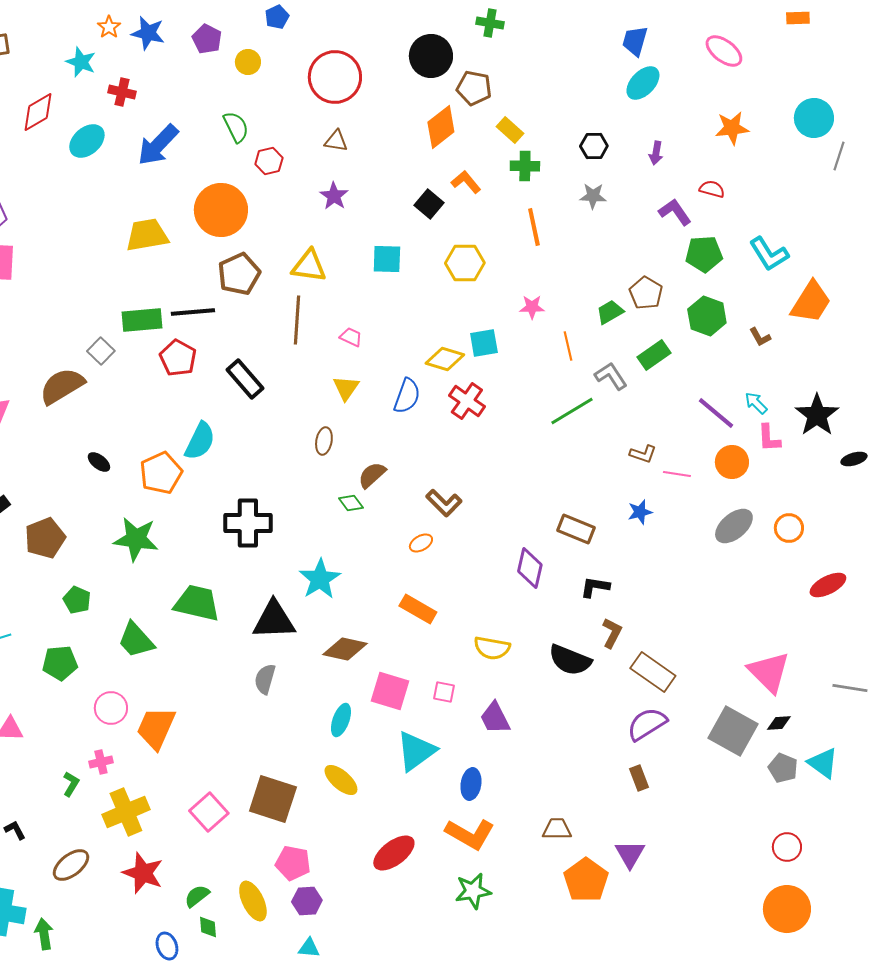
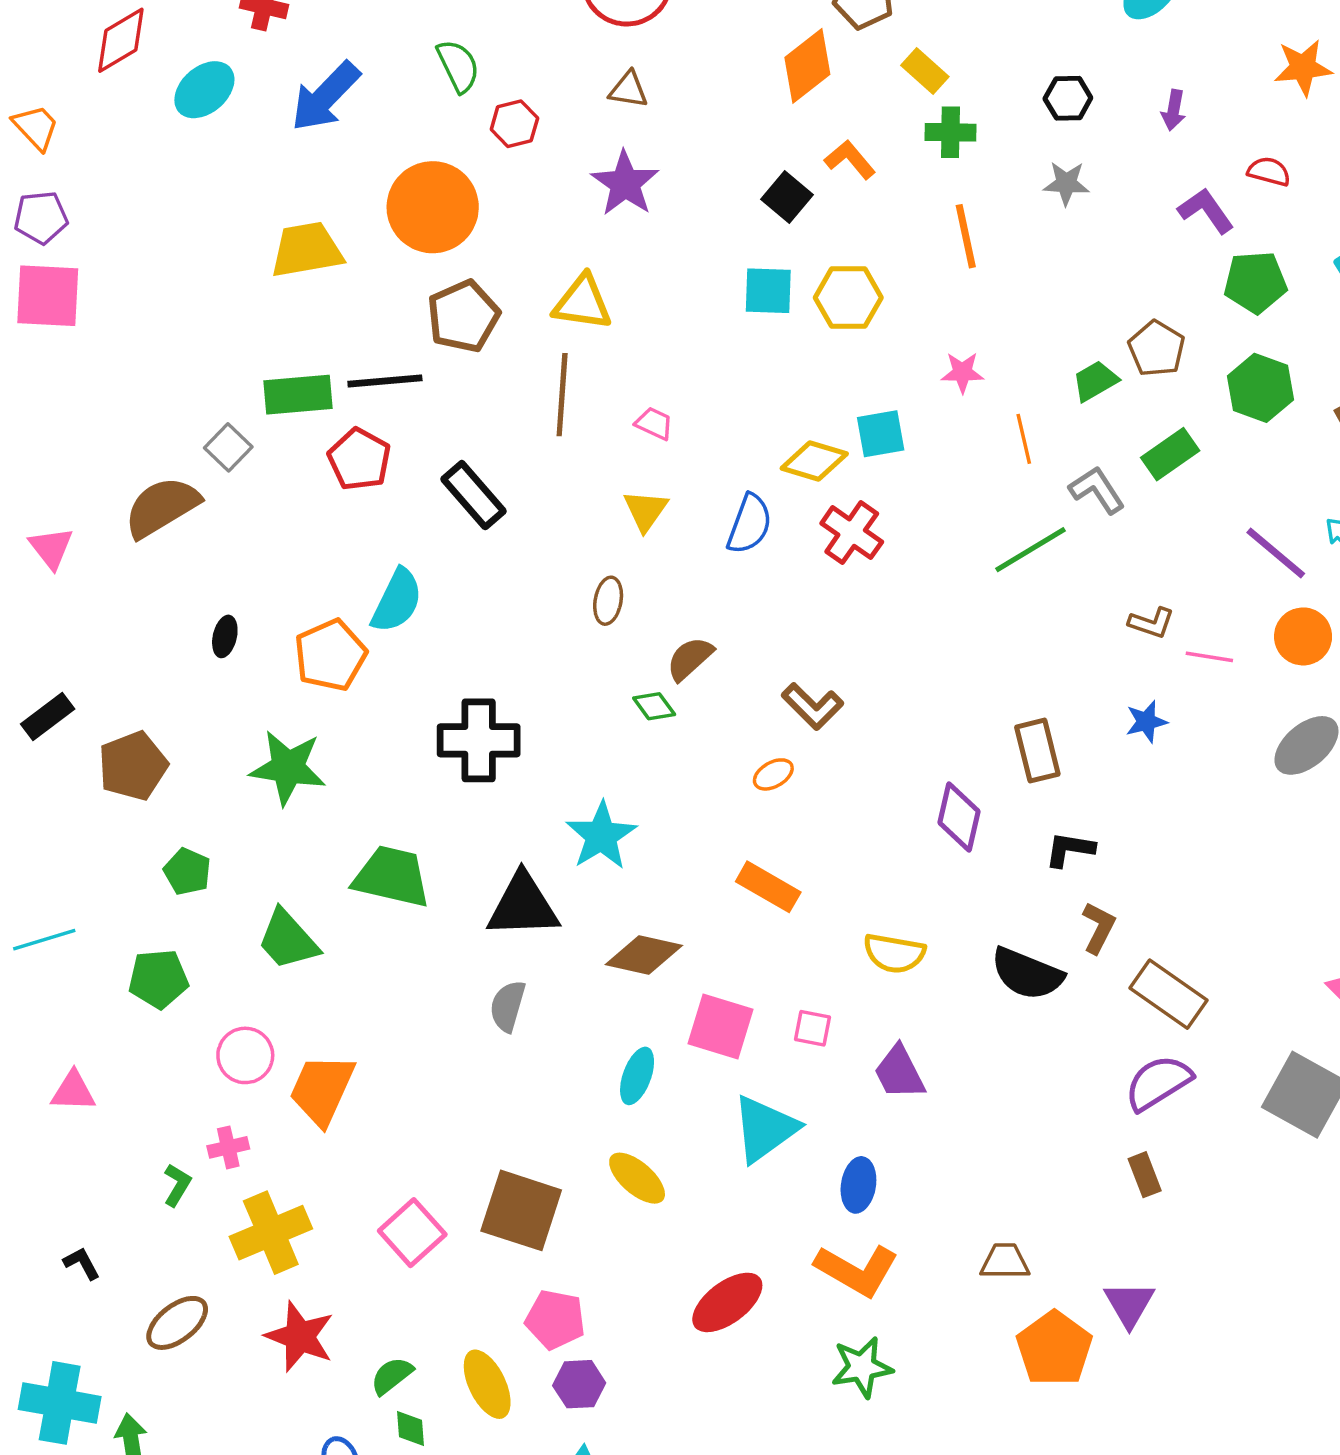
purple star: (334, 196) -> (625, 183), size x1.4
cyan square: (387, 259) -> (768, 291), moved
black ellipse: (99, 462) -> (225, 636), turned 65
brown rectangle: (576, 529) -> (1037, 751), turned 54

